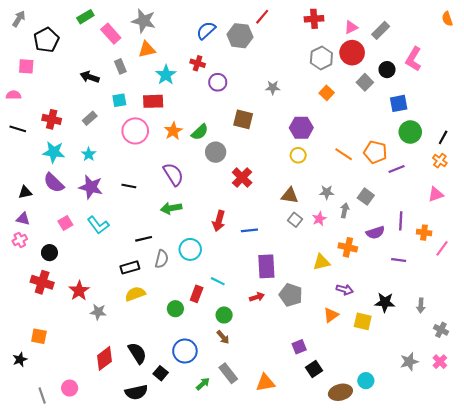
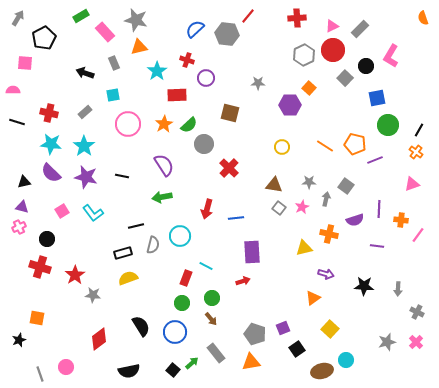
red rectangle: (153, 101) -> (177, 95), moved
purple hexagon: (301, 128) -> (290, 105), moved
cyan star: (89, 154) -> (84, 146), size x1.5
gray pentagon: (291, 295) -> (255, 334), moved
green circle: (175, 309) -> (182, 303), moved
yellow square: (363, 321) -> (330, 329), moved, turned 30
black semicircle: (137, 353) -> (141, 326), moved
black square: (161, 373) -> (173, 370), moved

